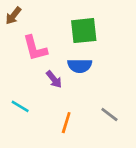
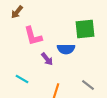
green square: (84, 31) -> (85, 29), moved

